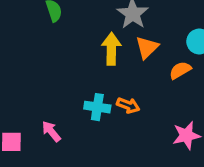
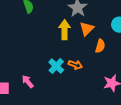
orange semicircle: (180, 70) -> (100, 46), moved, turned 136
cyan cross: (97, 107) -> (56, 66), turned 35

